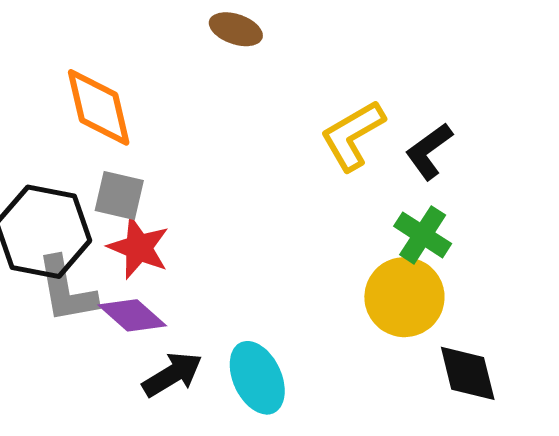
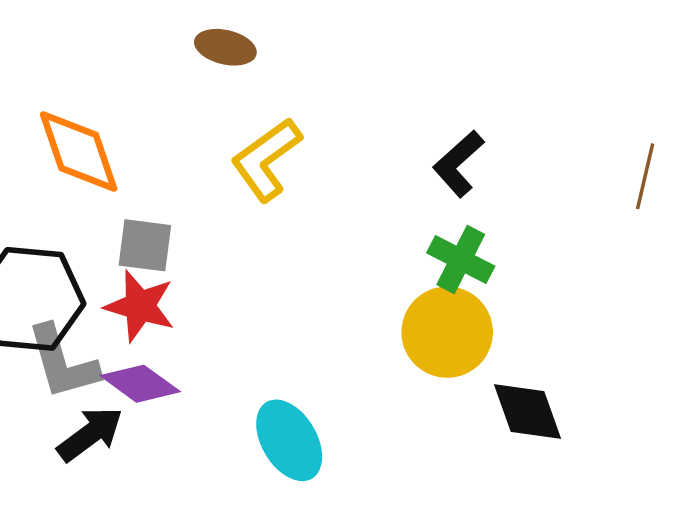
yellow L-shape: (353, 135) -> (266, 159), moved
gray square: (119, 196) -> (145, 245), moved
black arrow: (172, 374) -> (90, 434), moved

